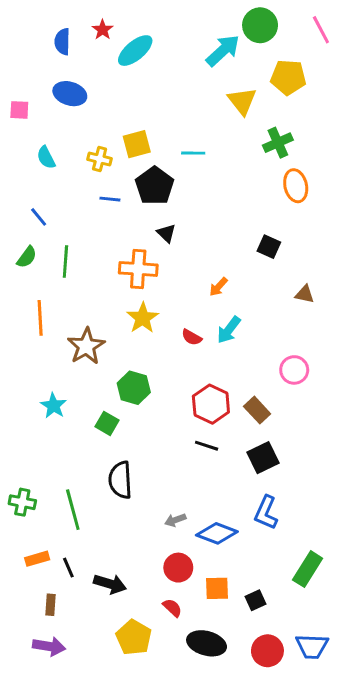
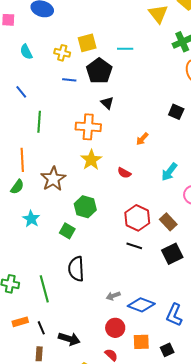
green semicircle: (27, 257) -> (17, 187), moved
cyan arrow: (229, 330) -> (169, 172), moved
blue L-shape: (266, 513) -> (174, 315), moved
brown rectangle: (51, 605) -> (39, 354), moved

